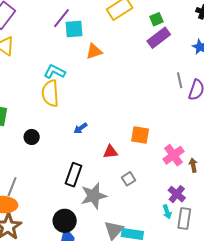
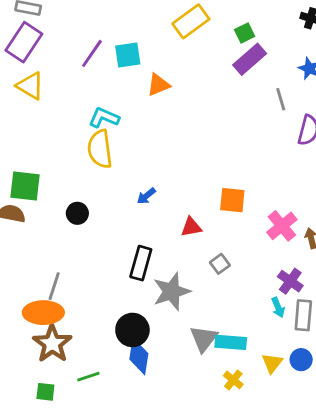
purple line: (62, 18) -> (92, 53), moved
gray line: (180, 80) -> (281, 99), moved

